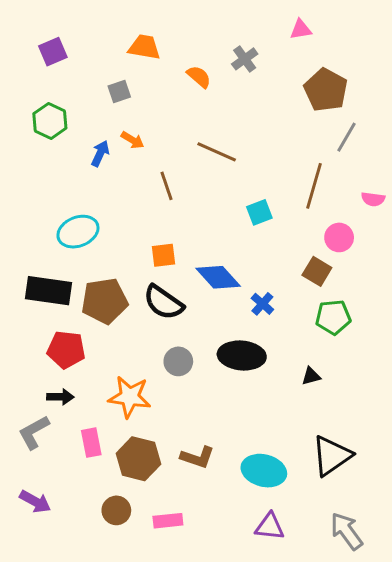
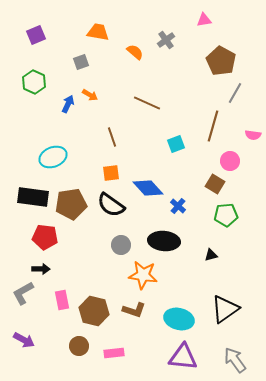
brown line: (166, 186) -> (112, 137), moved
orange star: (130, 397) -> (143, 275), moved
purple triangle: (270, 527) -> (183, 357), size x1.4

